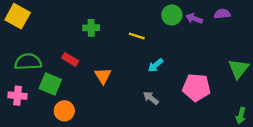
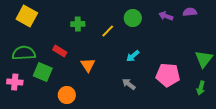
green circle: (172, 15) -> (133, 18), moved
yellow square: (18, 16) -> (27, 16), moved
yellow line: (137, 36) -> (108, 31), moved, turned -64
orange circle: (64, 111) -> (67, 95), moved
green arrow: (241, 116) -> (201, 88), moved

